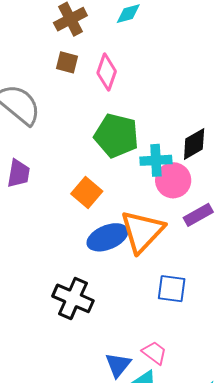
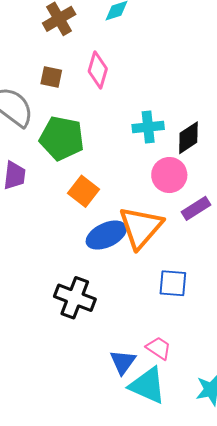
brown square: (67, 62) -> (51, 77), moved
green pentagon: (116, 136) -> (62, 138), moved
cyan cross: (156, 160) -> (148, 127), moved

